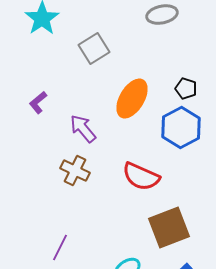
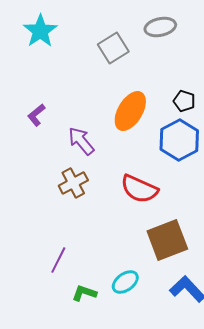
gray square: (94, 49) -> (113, 48), moved
brown cross: (75, 171) -> (73, 183), turned 36

